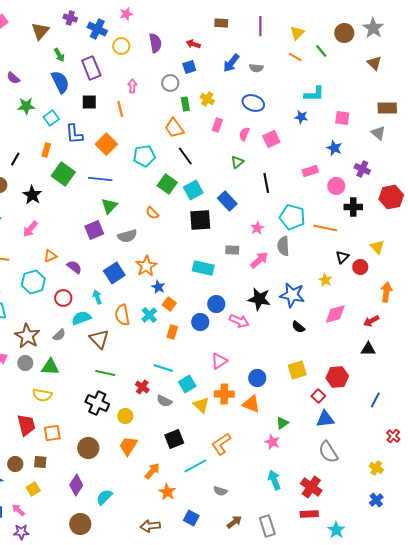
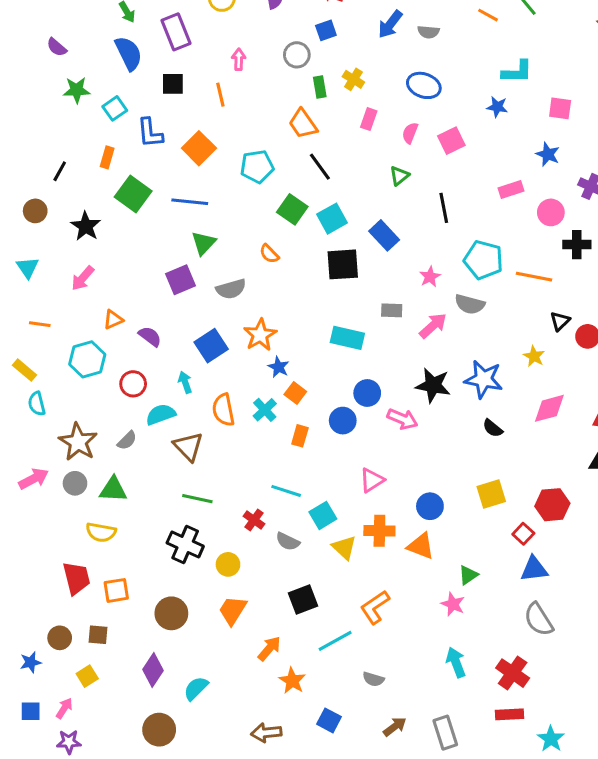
gray semicircle: (283, 246) -> (470, 304), turned -72
pink arrow: (18, 510) -> (64, 708), turned 80

